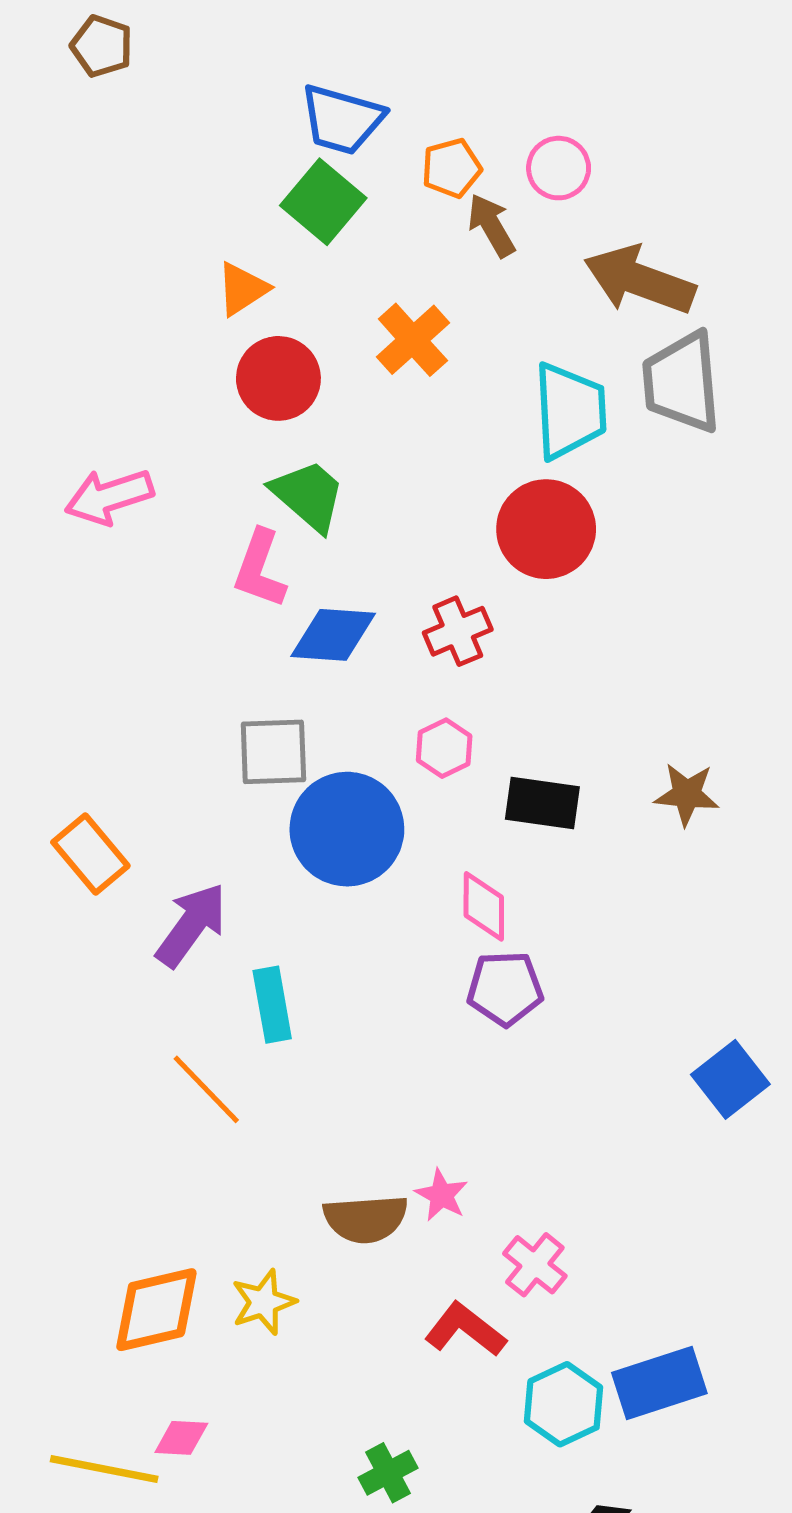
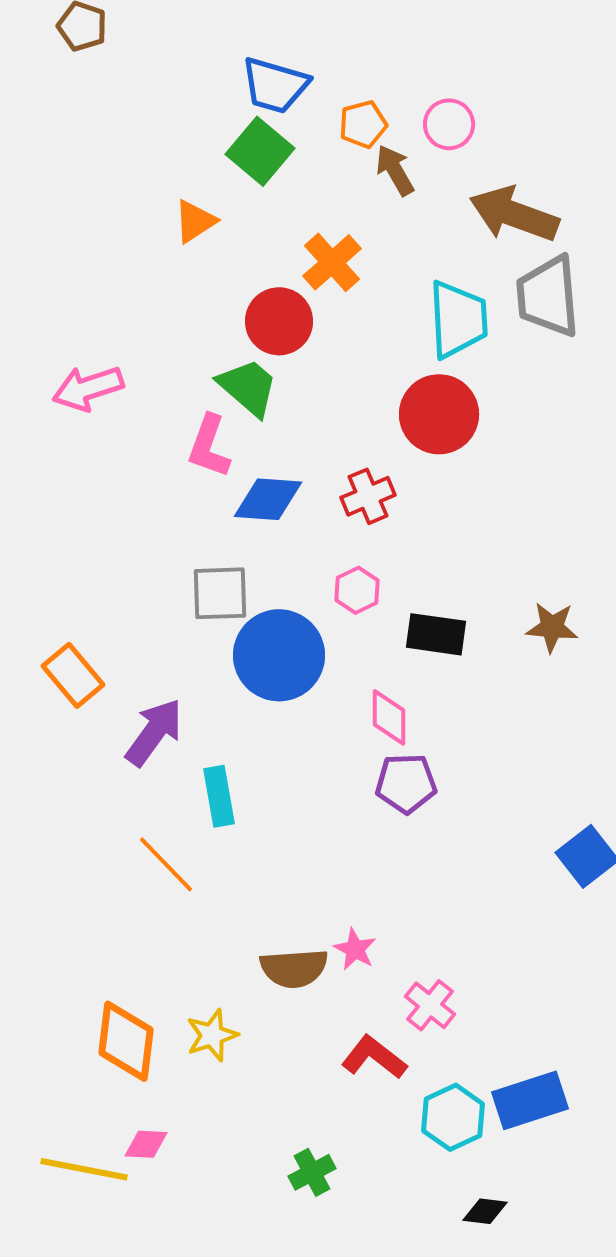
red circle: (278, 378) -> (279, 321), moved
orange diamond: (156, 1310) -> (126, 1041), turned -70

